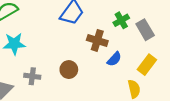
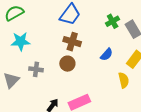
brown cross: (97, 40) -> (72, 42), moved

